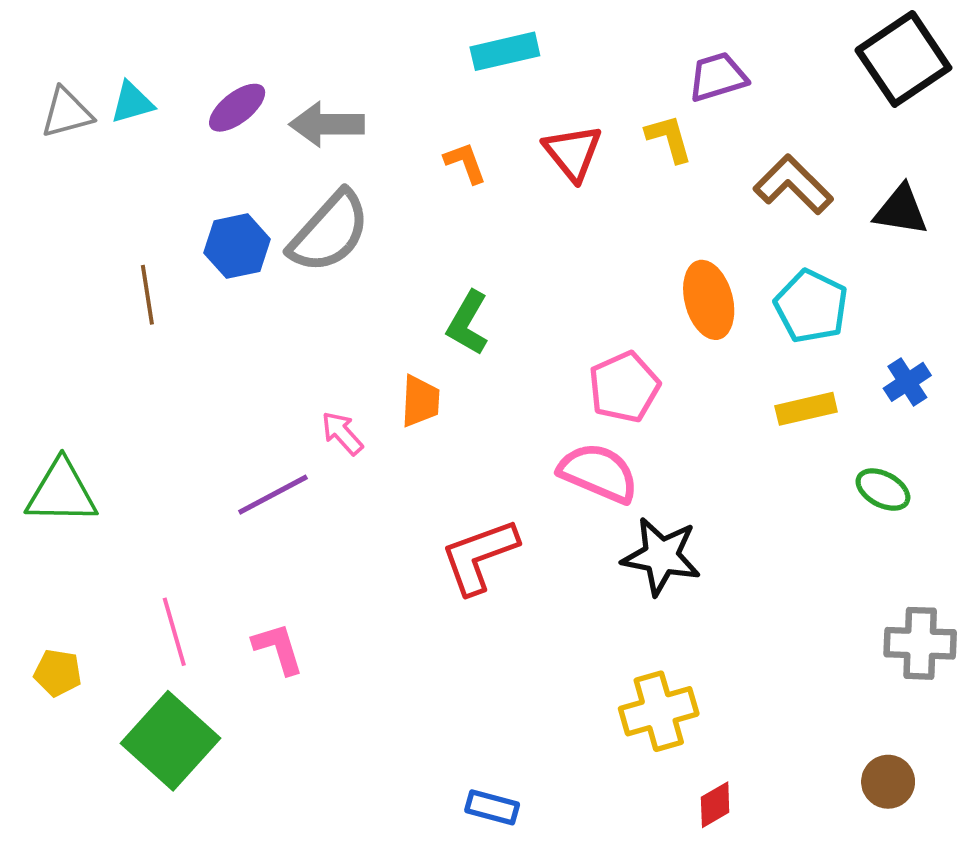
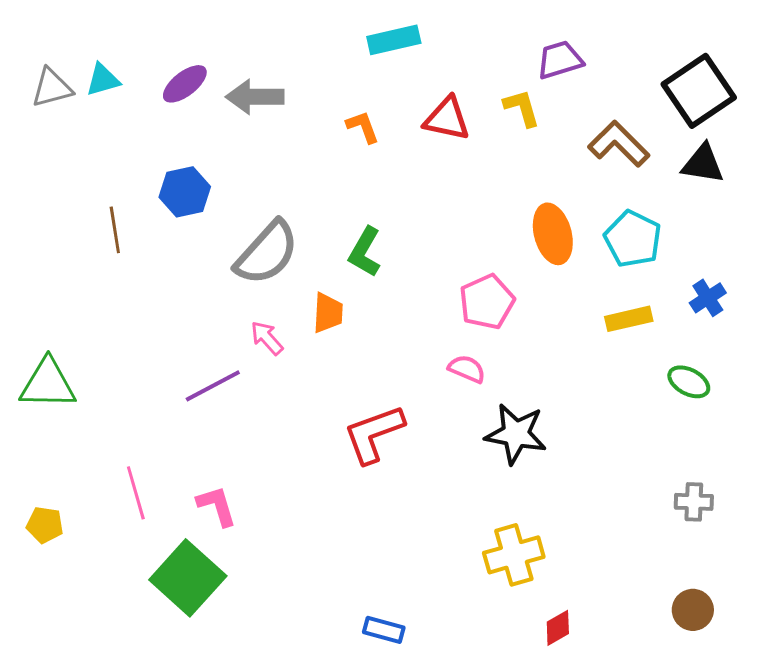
black square: (903, 59) -> (699, 91), moved
red triangle: (573, 152) -> (447, 119), turned -39
gray semicircle: (329, 232) -> (267, 253), moved
pink semicircle: (598, 473) -> (467, 369), size x0.6
gray cross: (920, 643) -> (694, 502), moved, size x0.7
green square: (170, 741) -> (188, 578), moved

